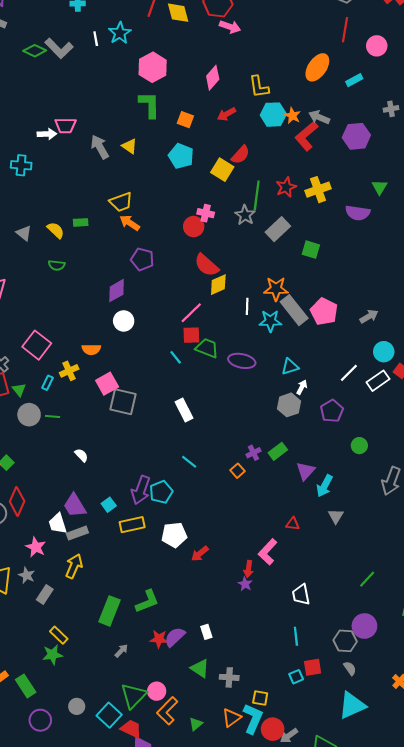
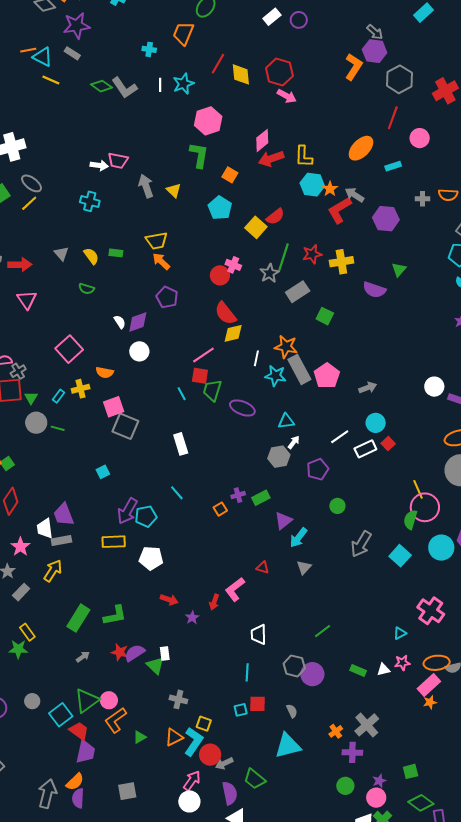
red arrow: (226, 114) -> (271, 159), moved, size x1.4
cyan cross: (21, 165) -> (90, 201), moved
pink square: (37, 345) -> (69, 349), moved
green trapezoid: (207, 348) -> (212, 390), turned -105
white semicircle: (81, 455) -> (120, 322), moved
cyan square: (109, 505) -> (103, 472), moved
red arrow: (200, 554) -> (169, 600), moved, turned -132
purple star: (245, 584) -> (192, 618), moved
gray hexagon: (345, 641) -> (294, 666), moved
green triangle: (200, 668) -> (155, 665), moved

